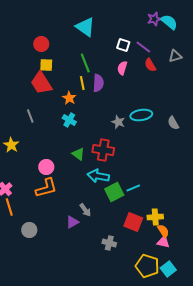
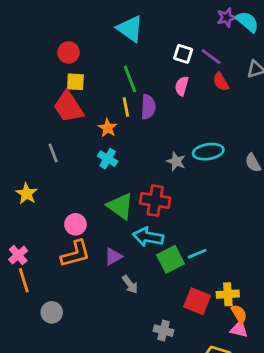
green triangle: (78, 154) -> (120, 206), size x1.5
purple triangle: (72, 222) -> (113, 256), moved

